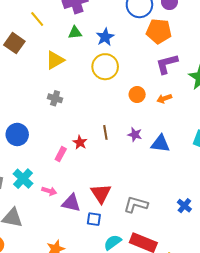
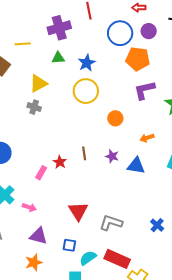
yellow line: (37, 19) -> (23, 44), turned -56
gray cross: (55, 98) -> (34, 107), moved
orange arrow: (164, 99) -> (147, 138), moved
purple triangle: (71, 203) -> (38, 236), moved
blue square: (94, 219) -> (69, 245), moved

